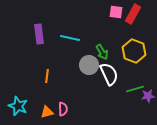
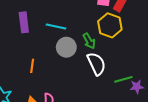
yellow hexagon: (134, 51) -> (110, 25), moved
gray circle: (89, 65) -> (66, 47), moved

